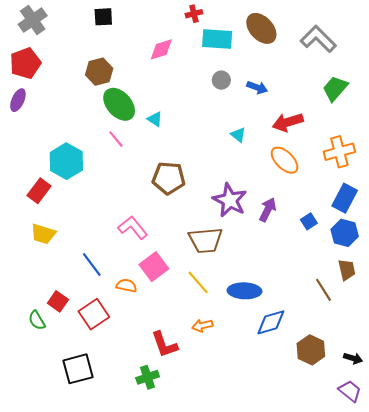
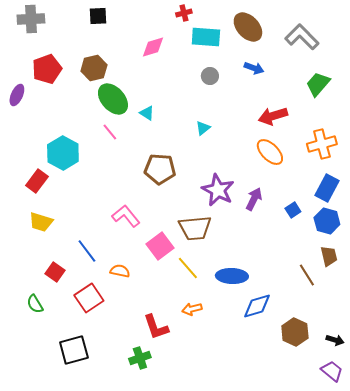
gray cross: (33, 20) -> (31, 19), turned 32
red pentagon: (25, 63) -> (47, 69), moved
blue arrow: (257, 87) -> (254, 68), moved
cyan triangle: (238, 135) -> (203, 128), moved, turned 42
pink square: (154, 267) -> (160, 246), moved
red square: (58, 301) -> (55, 272), moved

